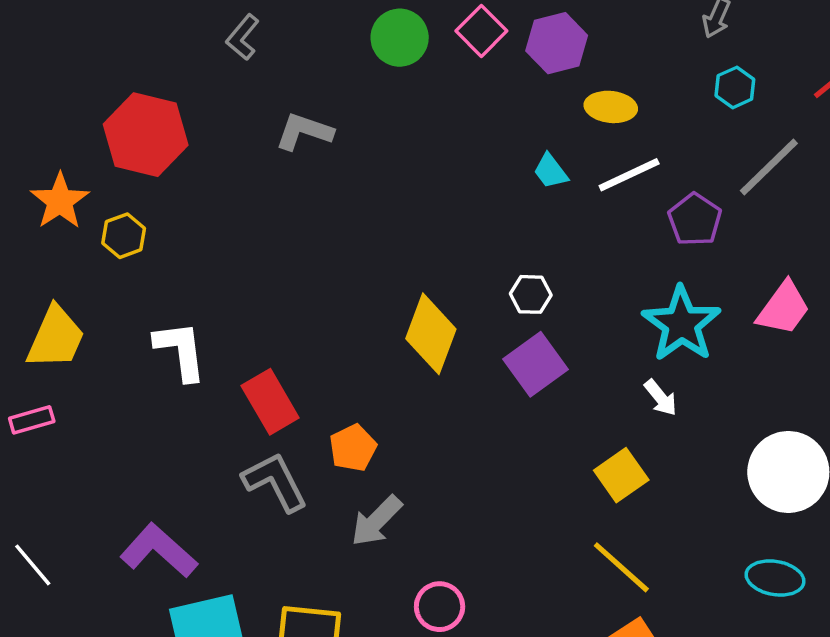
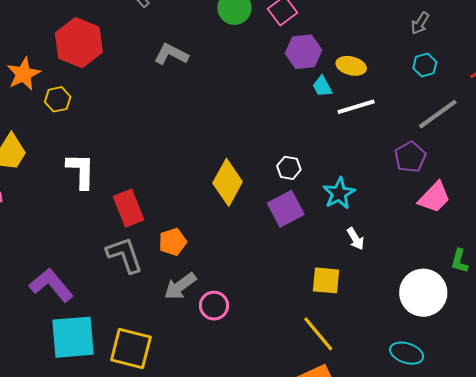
purple hexagon: (557, 43) -> (304, 52), moved
cyan trapezoid: (551, 171) -> (322, 86), moved
purple pentagon: (695, 220) -> (410, 157), moved
cyan star: (681, 324) -> (339, 193), moved, size x0.7
yellow square: (621, 475) -> (326, 280), turned 32
pink circle: (440, 607) -> (214, 306), moved

